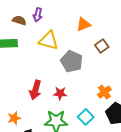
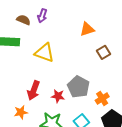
yellow triangle: (48, 41) -> (44, 53), moved
gray pentagon: (72, 61) -> (78, 87), moved
orange star: (14, 118) -> (21, 112), moved

